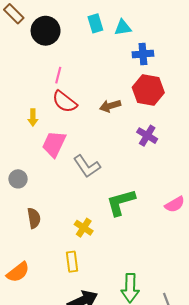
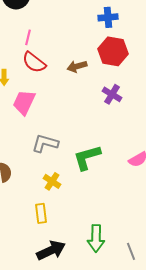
gray L-shape: (87, 166) -> (45, 143), moved, turned 140

